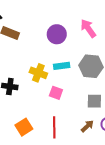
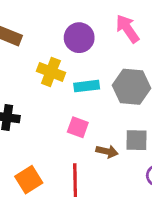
yellow cross: (38, 73) -> (51, 72), moved
brown arrow: (87, 126) -> (107, 151), moved, turned 56

